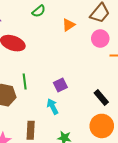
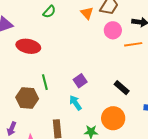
orange triangle: (68, 25) -> (87, 13), moved, turned -32
orange circle: (102, 126) -> (113, 118), moved

